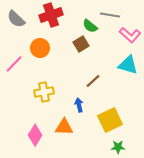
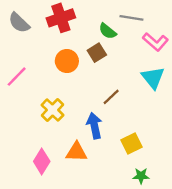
orange circle: (40, 48) -> (67, 61), moved
cyan triangle: (128, 65) -> (153, 78), turned 35
yellow cross: (44, 92) -> (53, 110), turned -36
blue arrow: (79, 105) -> (94, 126), size x1.5
yellow square: (110, 120) -> (131, 144), size x0.7

